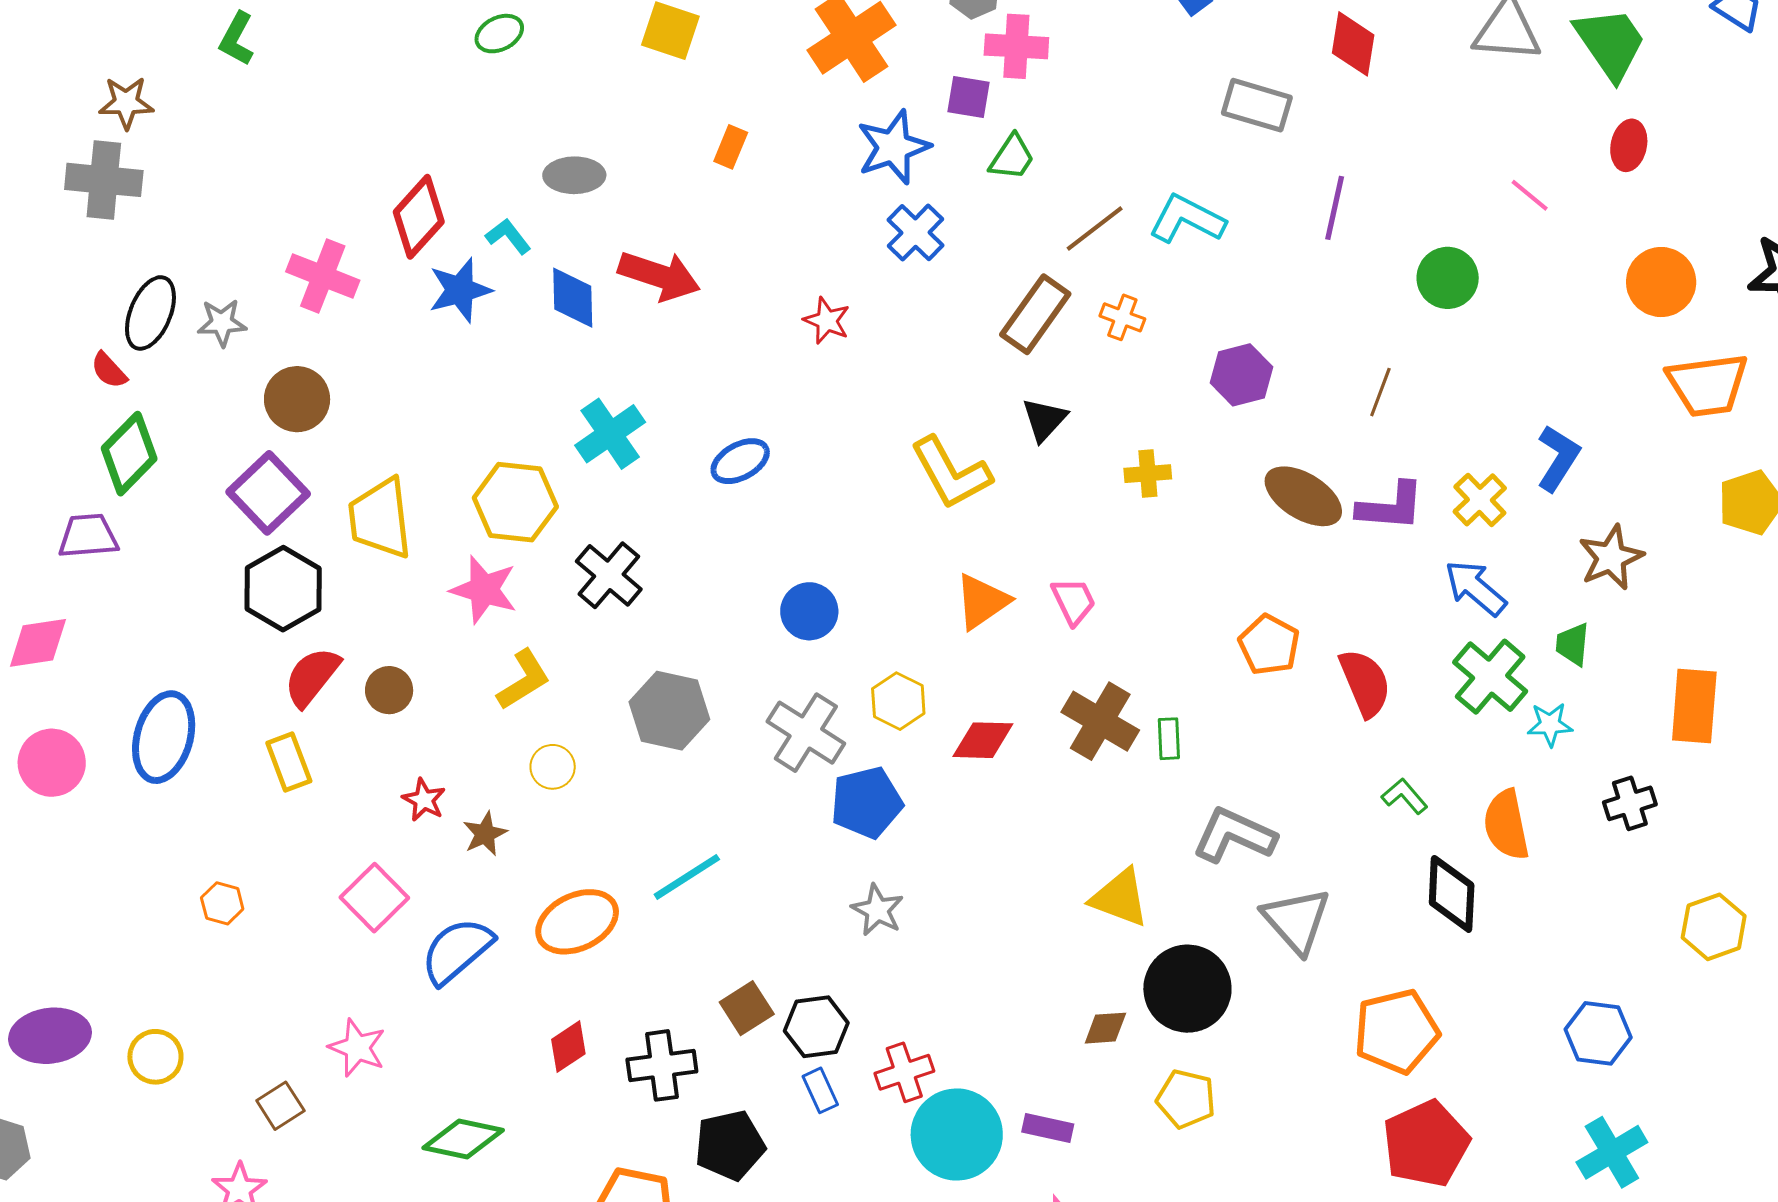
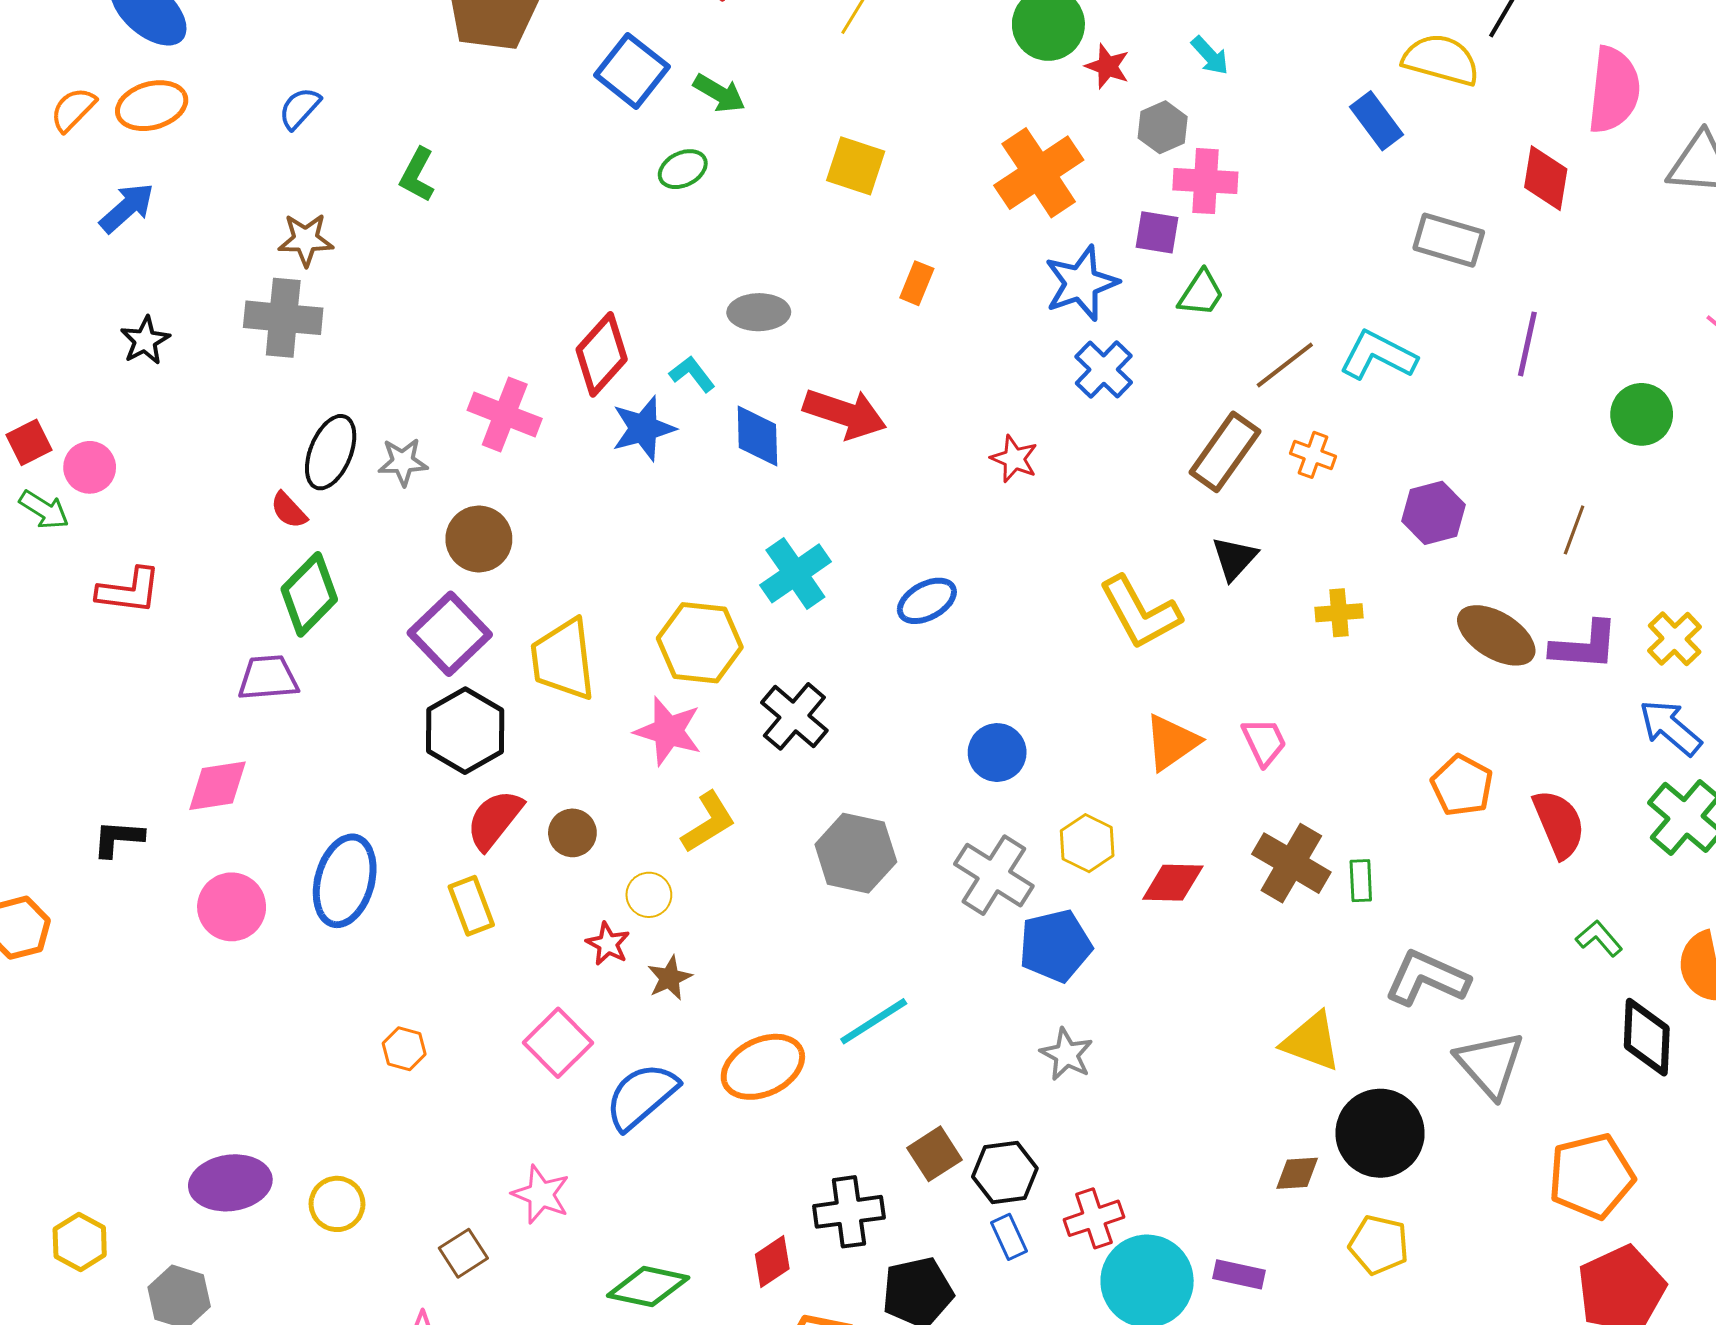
yellow circle: (553, 767) -> (649, 895), moved
red diamond: (568, 1047) -> (772, 1262), moved

